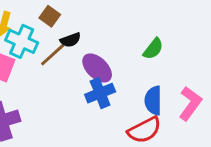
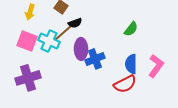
cyan cross: (22, 41) -> (49, 41), moved
purple ellipse: (97, 68) -> (81, 49), moved, turned 45

